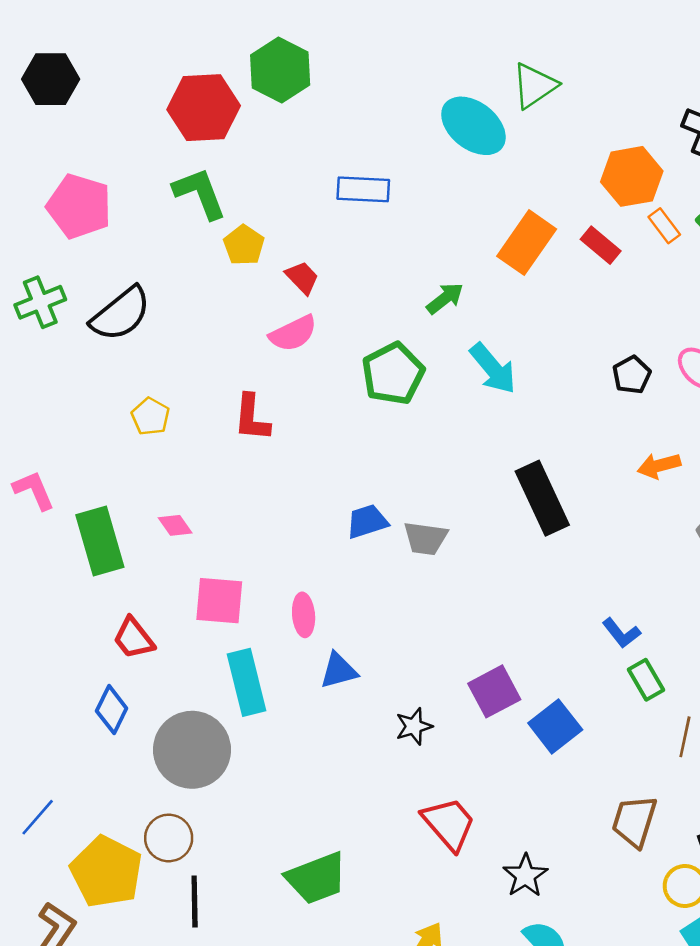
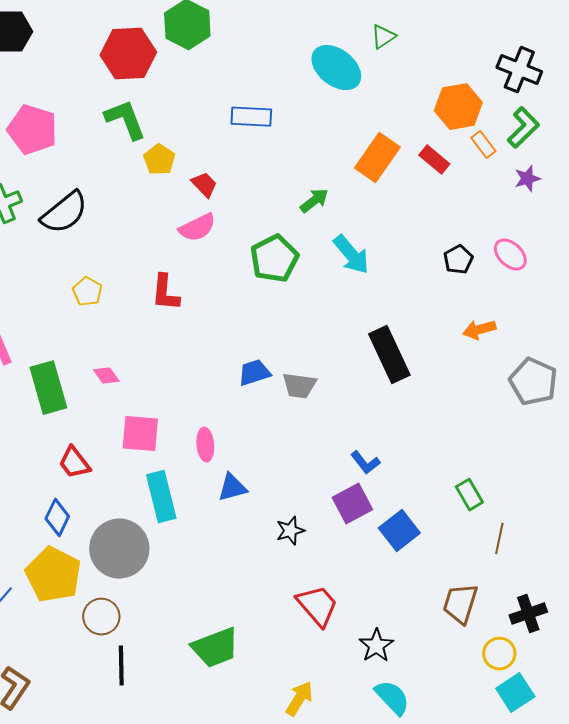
green triangle: (534, 86) -> (383, 37), size x0.7
blue L-shape: (621, 633) -> (365, 463), moved
yellow pentagon: (106, 872) -> (53, 575), moved

